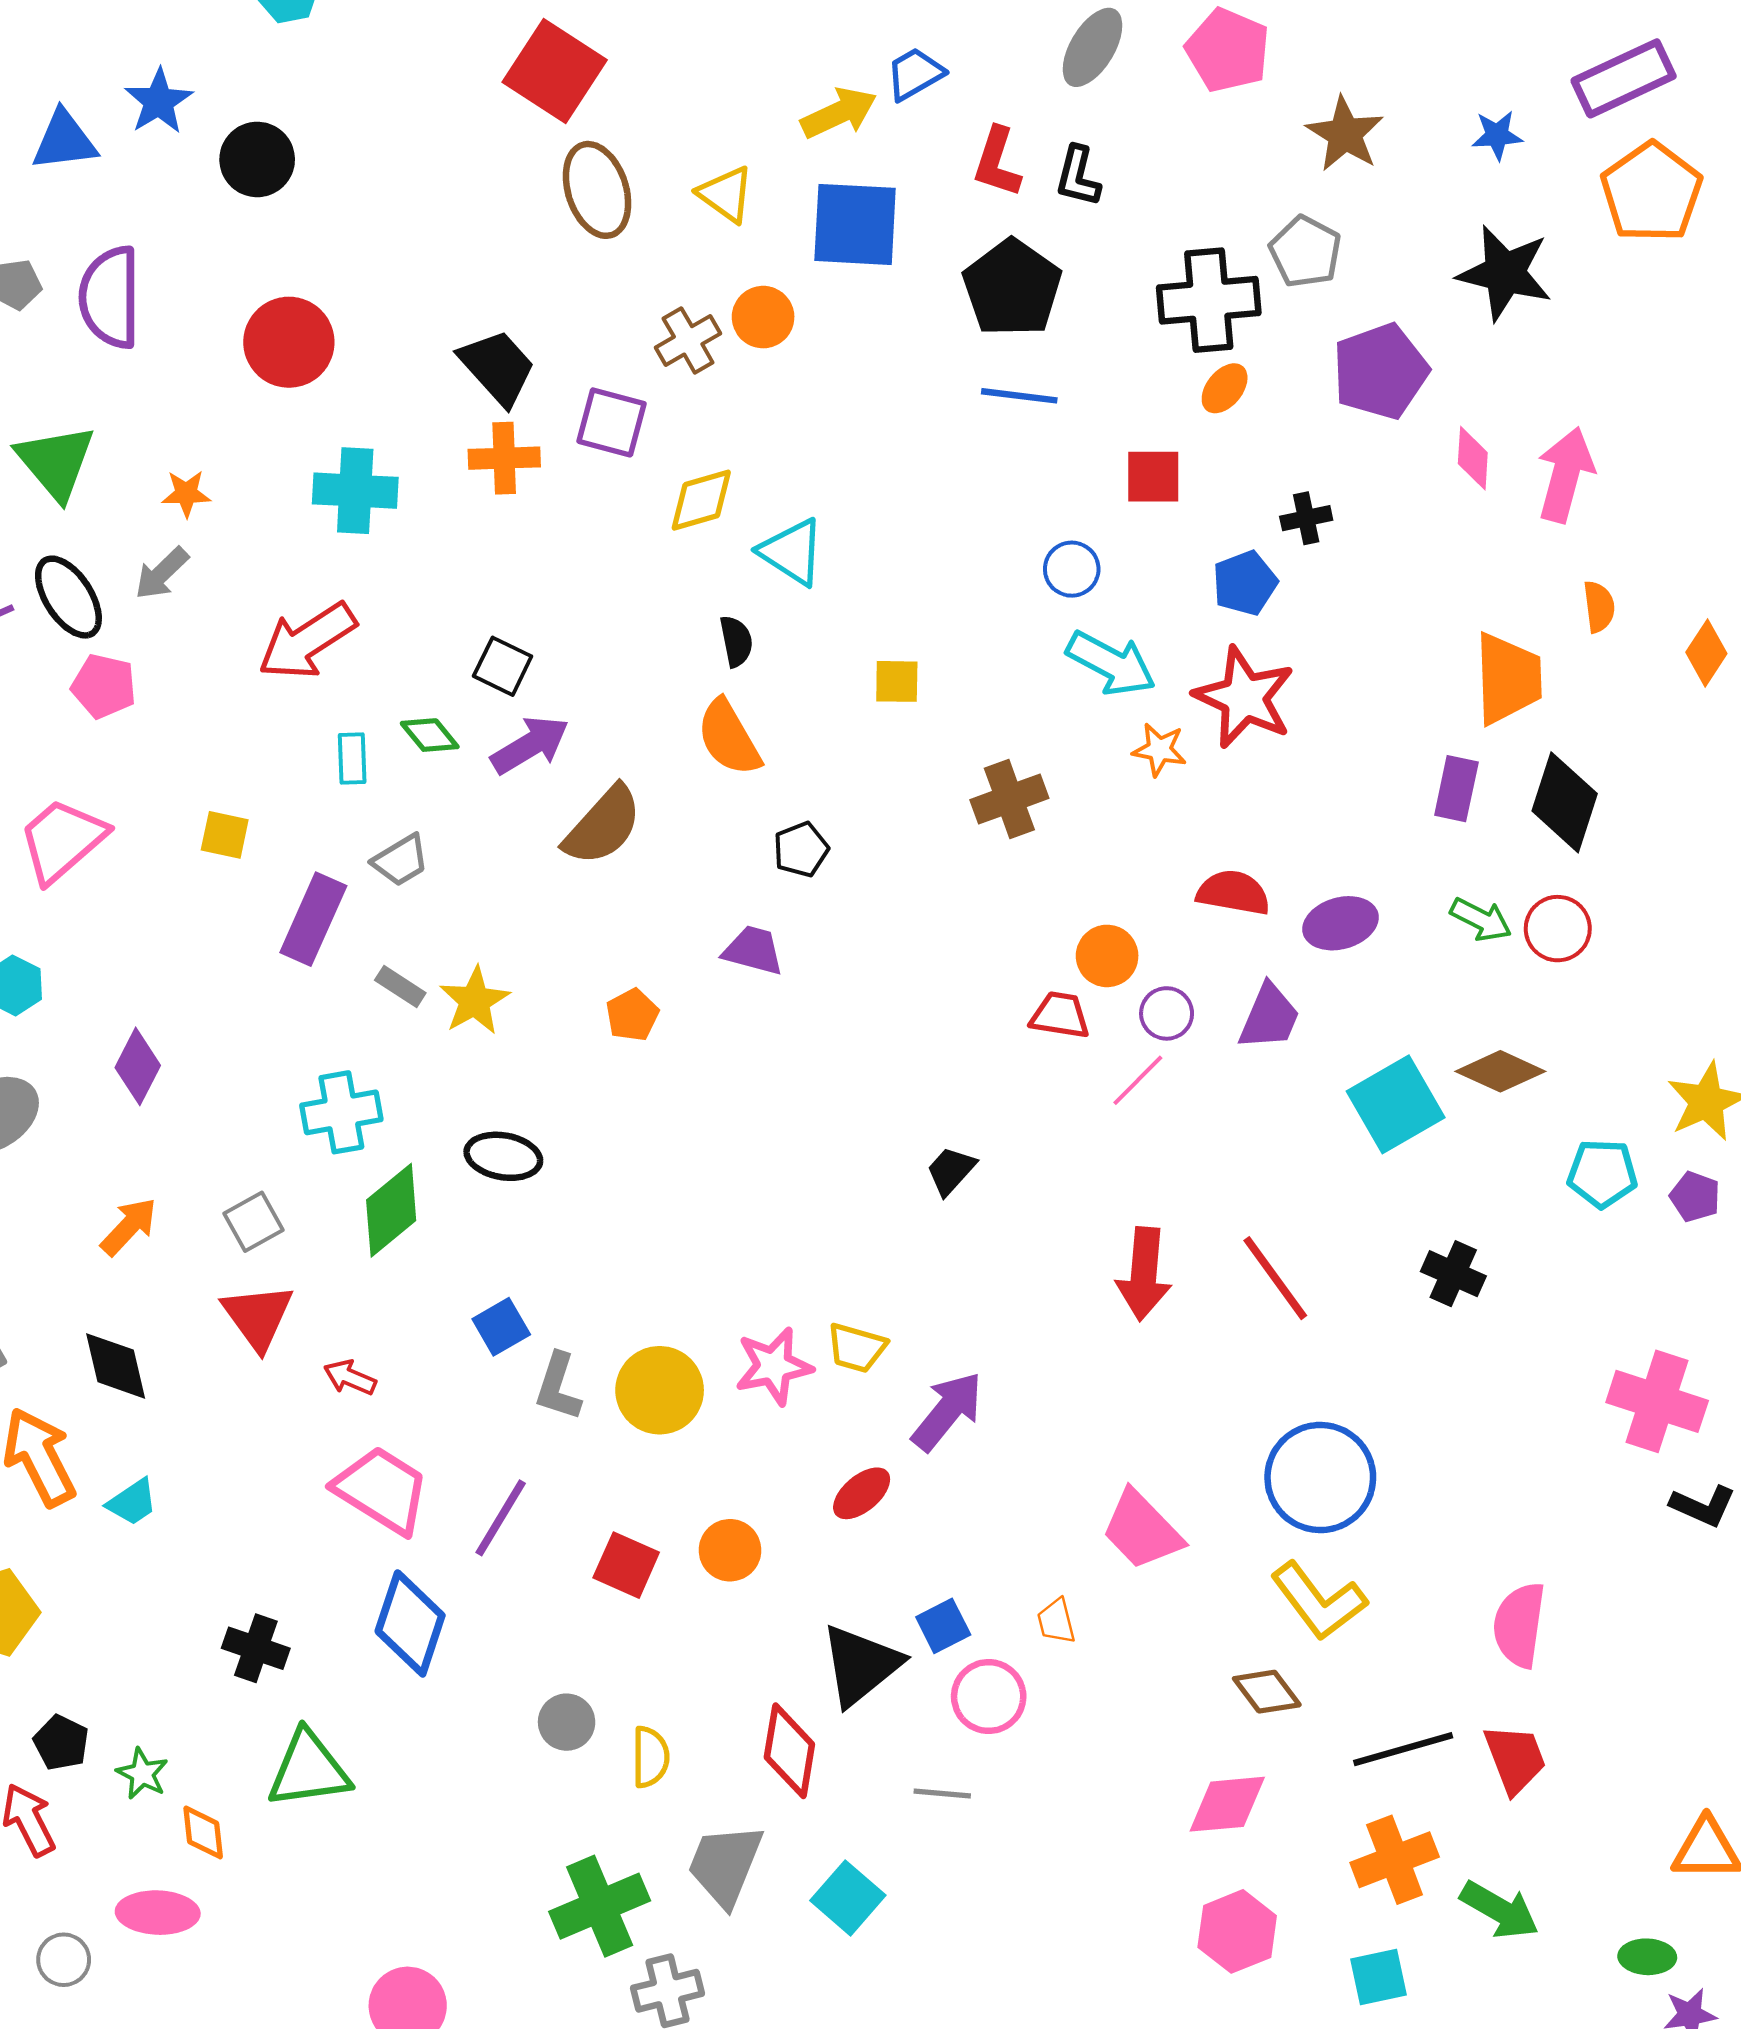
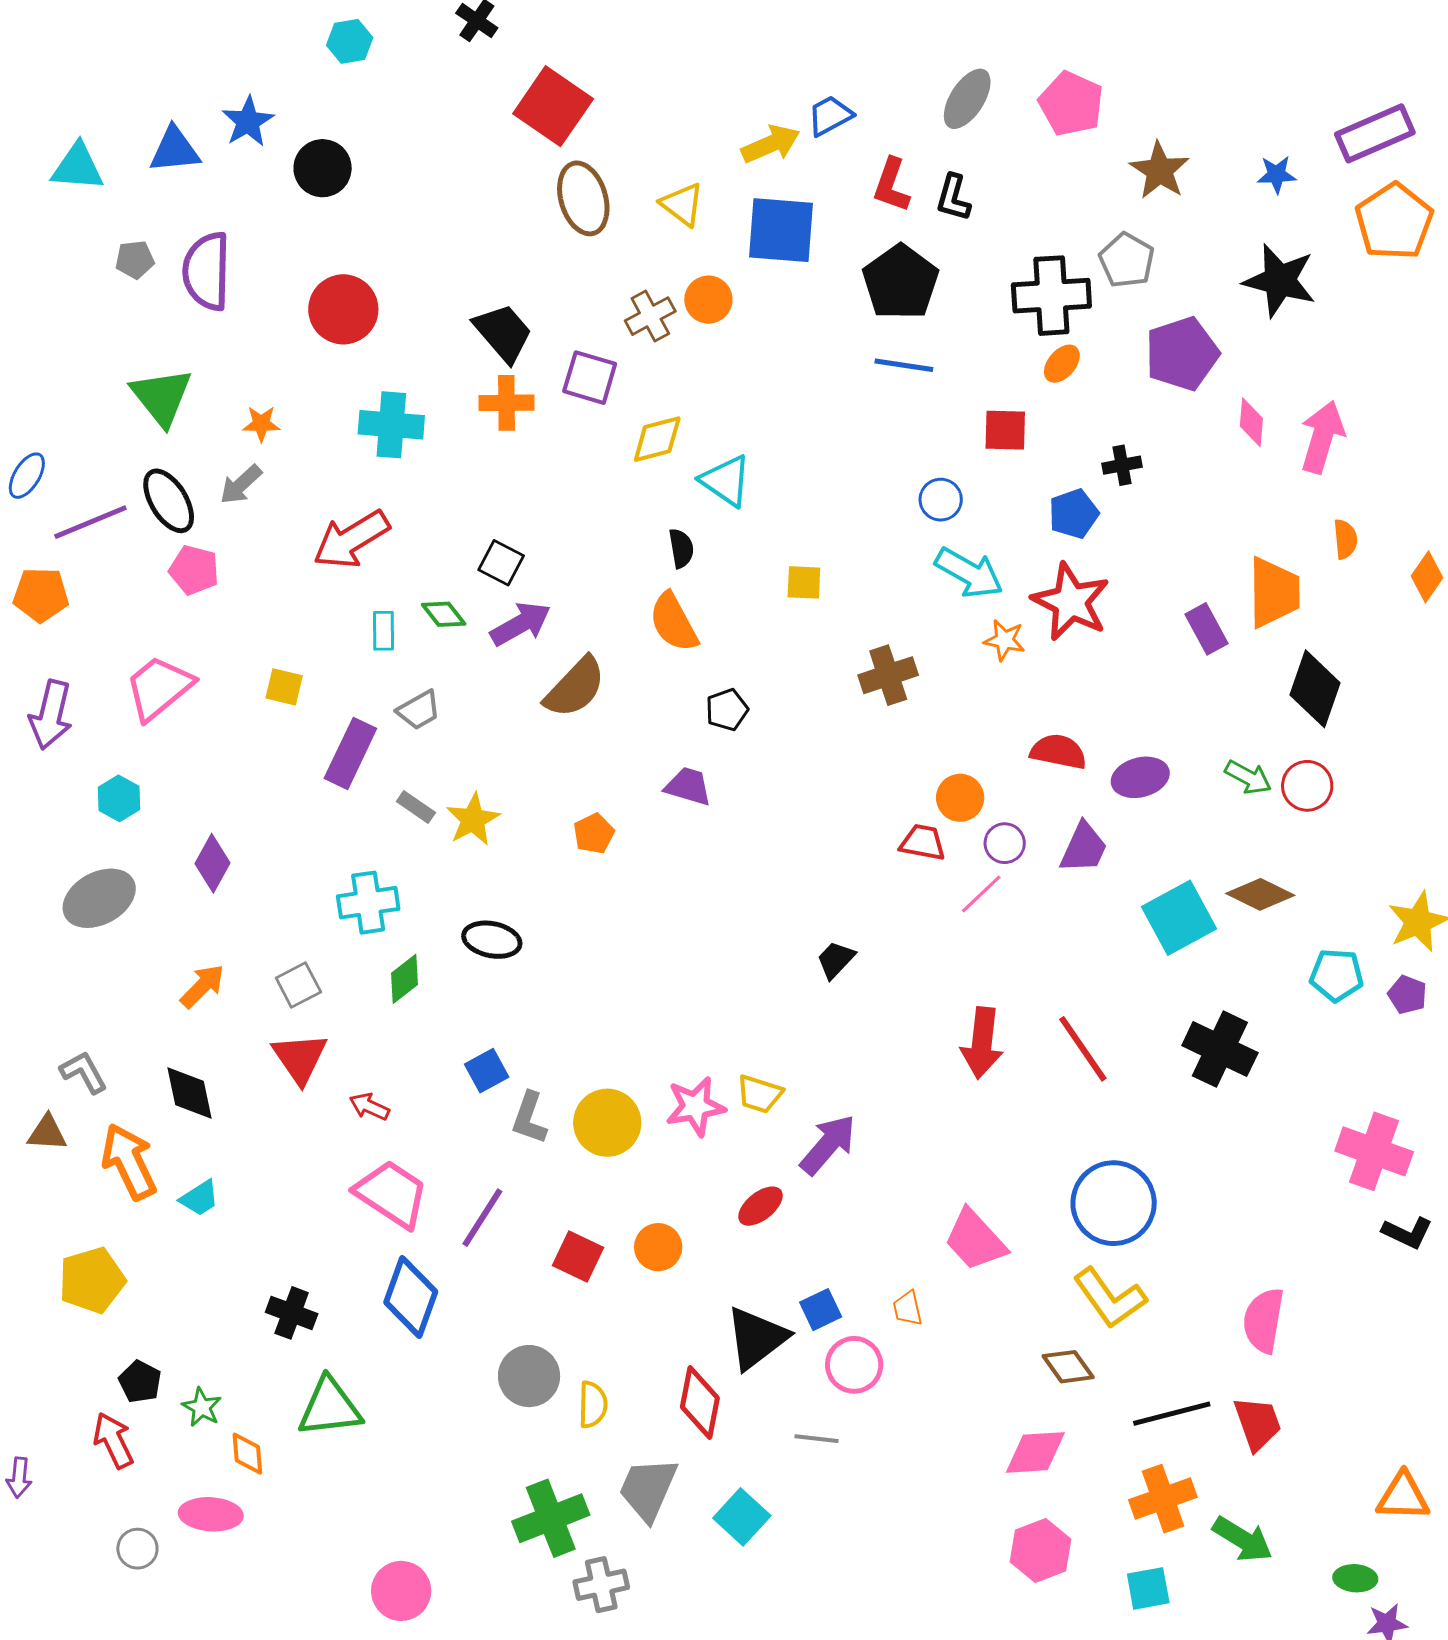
purple rectangle: (1456, 789) -> (1207, 629), moved, turned -42
green diamond: (391, 1210) -> (404, 979), size x0.7
black cross: (1453, 1274) -> (1220, 1049), size x1.5
gray circle: (567, 1722) -> (529, 1376), size x1.4

